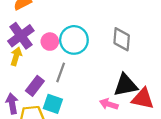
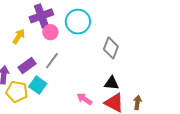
purple cross: (21, 36) -> (41, 16), moved
cyan circle: (74, 40) -> (78, 22), moved
black triangle: (126, 85) -> (112, 83), moved, size x0.7

